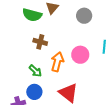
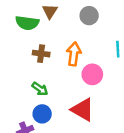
pink circle: (80, 55) -> (92, 74), moved
orange arrow: (57, 62) -> (74, 54), moved

